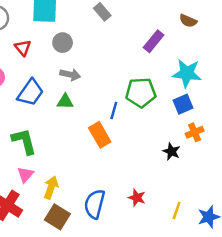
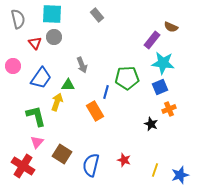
brown semicircle: (188, 21) -> (171, 27), moved
purple rectangle: (154, 41) -> (152, 40), moved
gray circle: (63, 43) -> (54, 37), moved
gray arrow: (70, 75) -> (82, 65), moved, turned 56
yellow arrow: (51, 187) -> (57, 102), moved
brown square: (57, 217) -> (62, 154), moved

